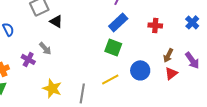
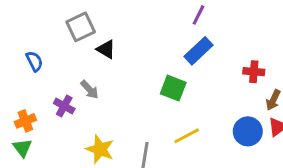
red cross: (155, 25) -> (254, 72), moved
green square: (113, 47) -> (173, 88), moved
blue circle: (140, 70) -> (248, 131), moved

